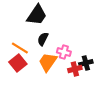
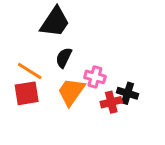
red square: (18, 63) -> (27, 93), turned 30
black cross: (86, 63) -> (128, 93), turned 32

